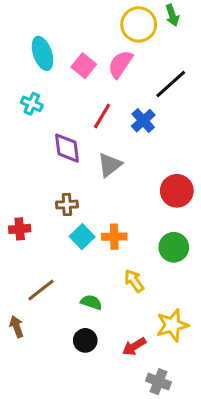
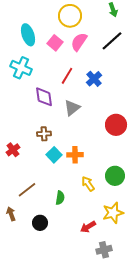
yellow circle: (139, 24) -> (70, 16), moved
black line: (171, 84) -> (112, 41), moved
cyan cross: (32, 104) -> (21, 68), size x1.5
red cross: (20, 229) -> (13, 150), turned -32
green circle: (174, 247) -> (115, 176), moved
green semicircle: (91, 302) -> (60, 198), turned 80
black circle: (85, 340) -> (40, 223), moved
gray cross: (159, 382) -> (104, 250), turned -35

